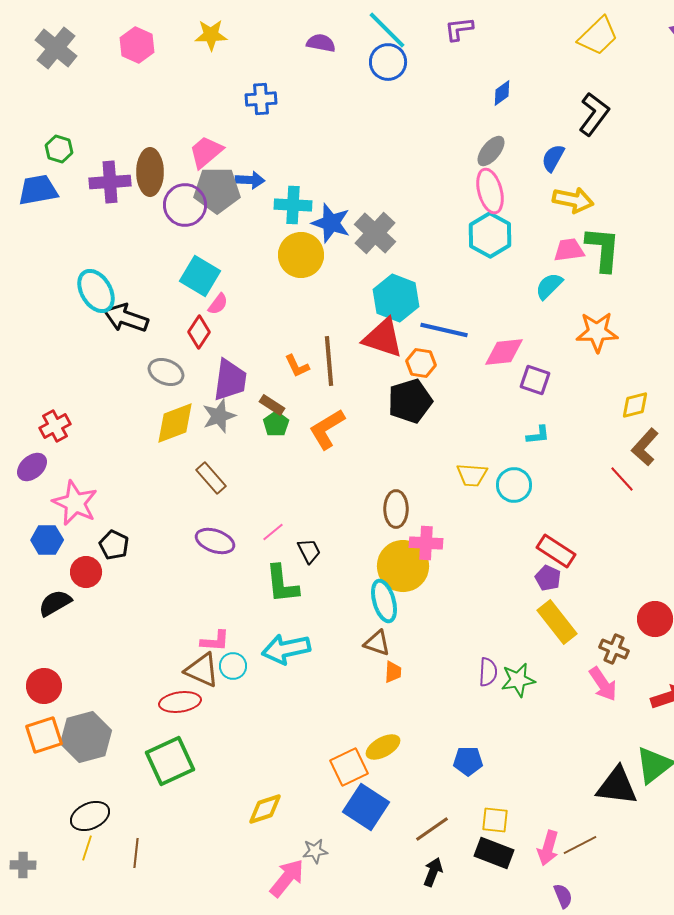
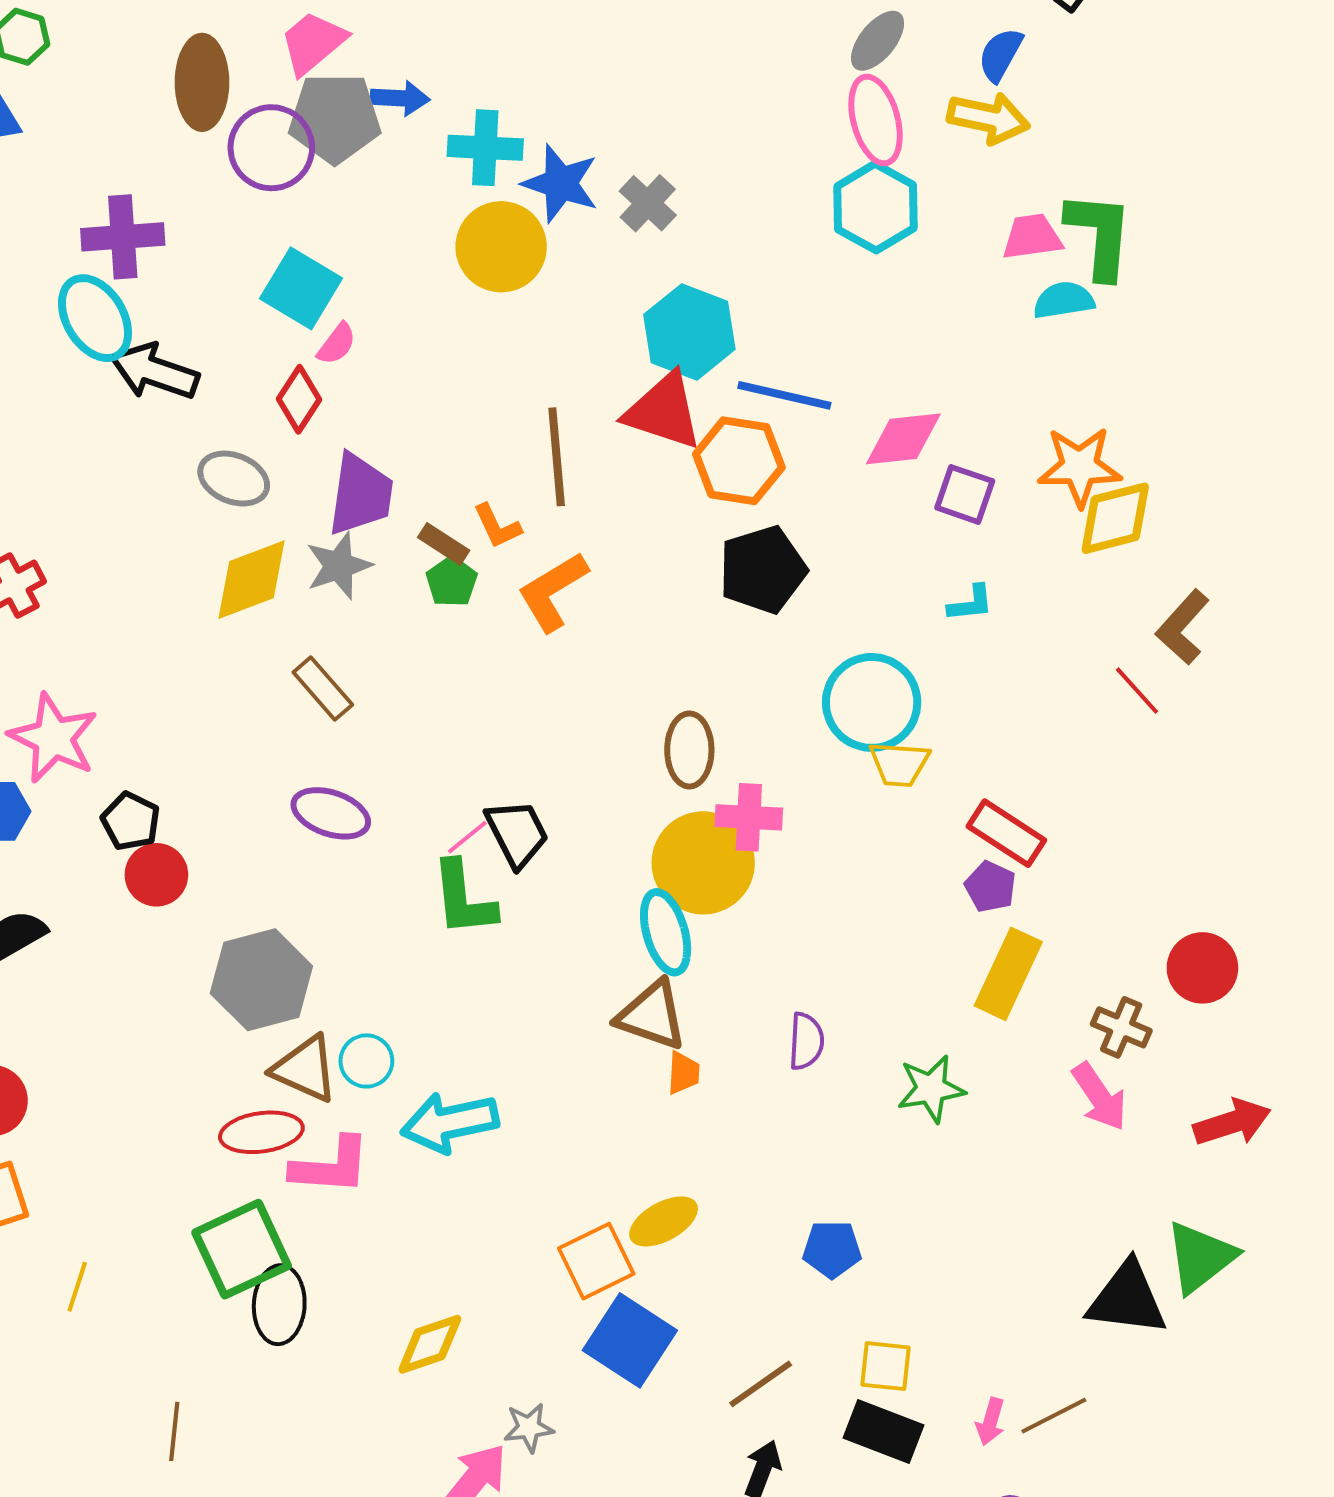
purple cross: (110, 182) -> (123, 237), moved
yellow arrow: (573, 200) -> (988, 118), moved
gray cross: (375, 233) -> (648, 203), size x0.7
cyan semicircle: (549, 286) -> (1064, 300), moved, turned 36
orange star: (597, 332) -> (1080, 467), moved
orange hexagon: (421, 363) -> (739, 461), size x1.5
orange L-shape: (297, 366) -> (497, 526), moved
black pentagon: (410, 401) -> (763, 570), moved
yellow diamond: (635, 405) -> (1115, 518), moved, size x1.4
yellow trapezoid: (472, 475) -> (899, 764), moved
cyan circle: (514, 485) -> (872, 702), moved, size x1.4
pink line: (273, 532) -> (467, 837), moved
black trapezoid: (309, 551) -> (517, 833), size x1.4
red circle: (86, 572) -> (156, 875), moved
yellow rectangle: (557, 622) -> (1008, 974), turned 63
pink L-shape: (215, 641) -> (331, 1166), moved, size x1.4
brown triangle: (377, 643) -> (652, 1015), size x1.4
cyan arrow: (286, 649) -> (450, 1122), moved
purple semicircle: (488, 672) -> (806, 1041), moved
gray hexagon: (86, 737) -> (261, 980), moved
black ellipse: (90, 816) -> (279, 1305), moved, turned -63
yellow line: (87, 848) -> (77, 1287), moved
pink arrow: (548, 848) -> (990, 1422), size x0.7

